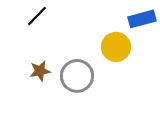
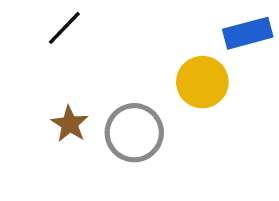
brown star: (40, 71) -> (70, 124), turned -30

